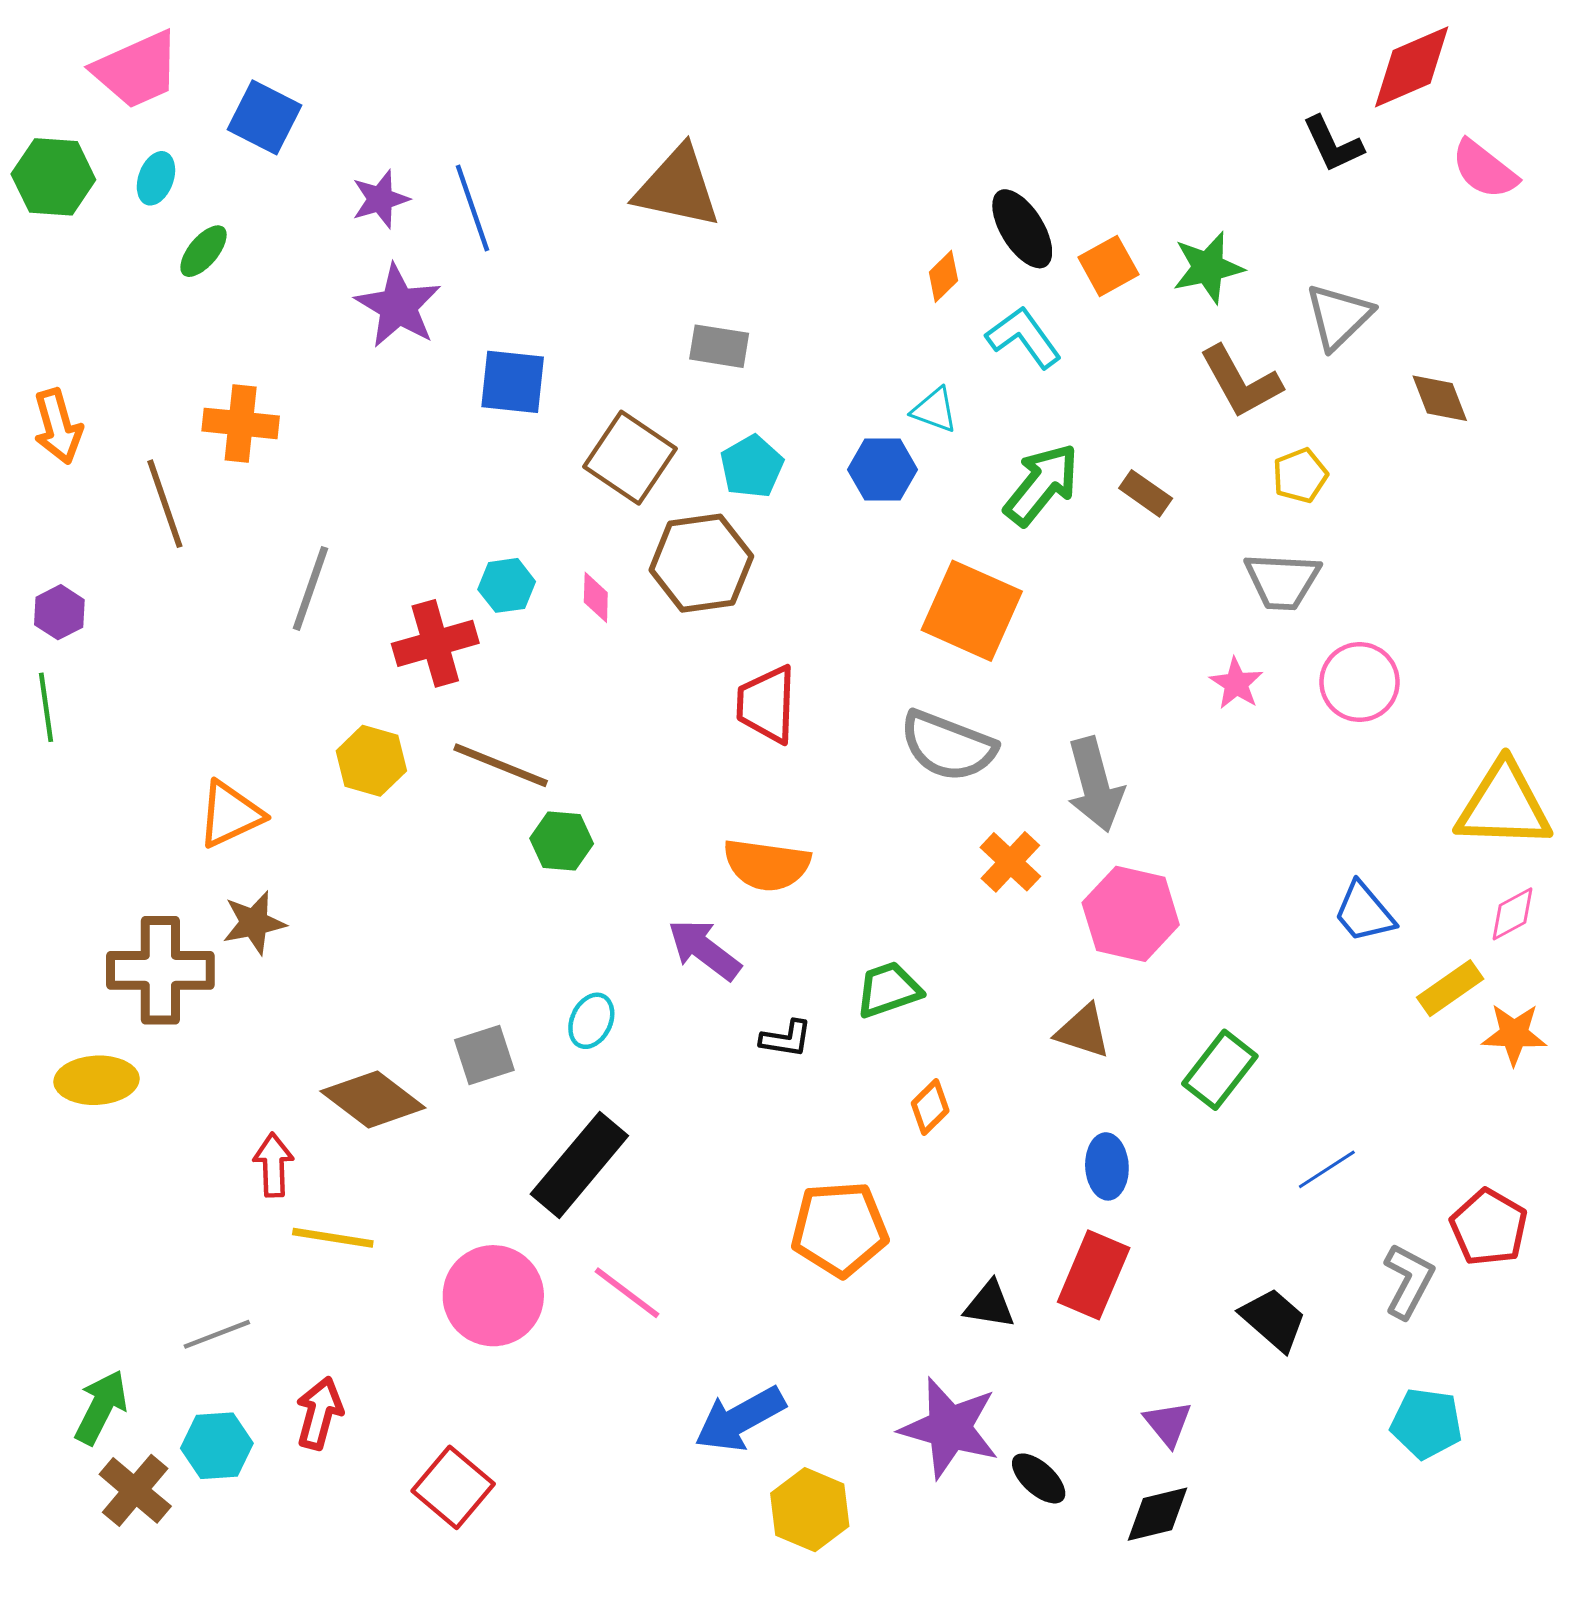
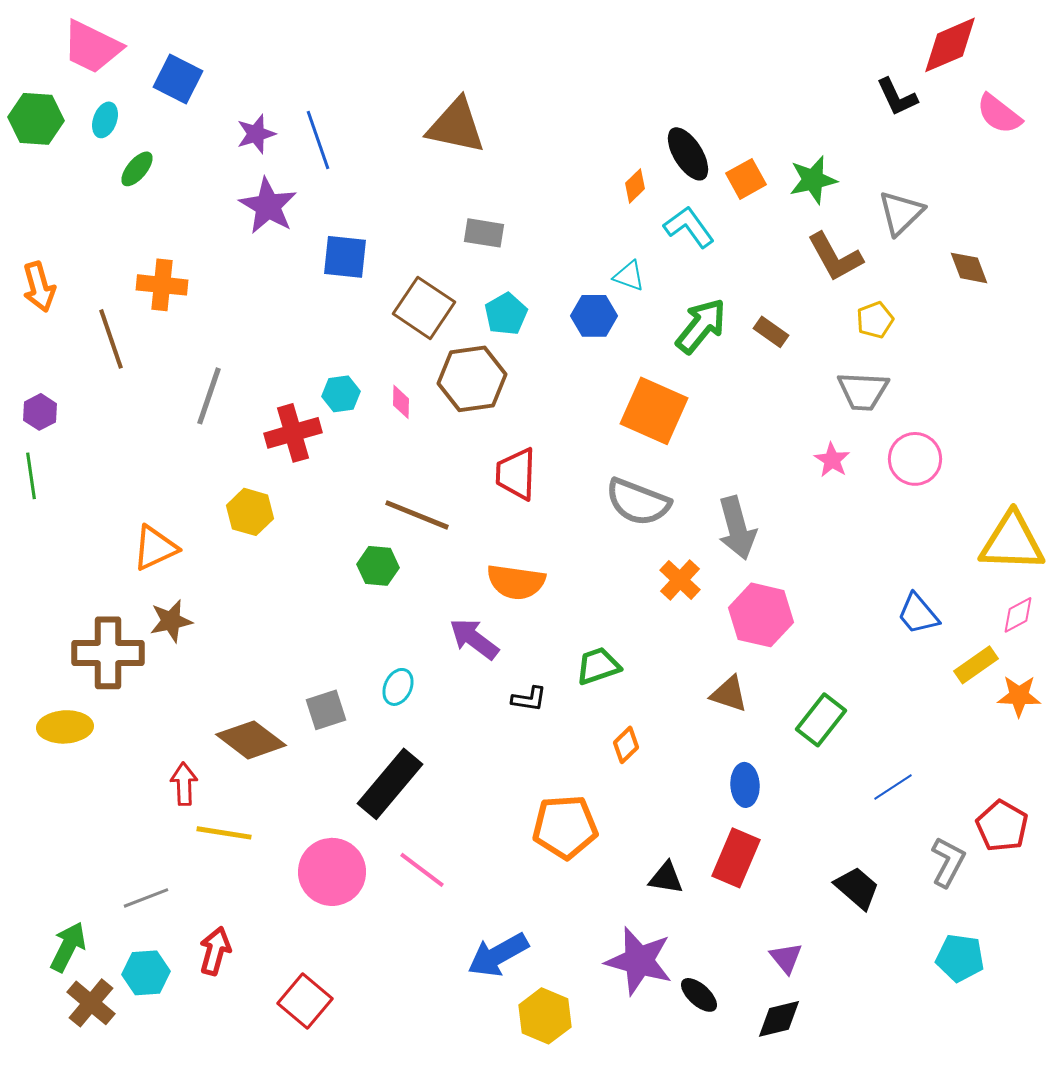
pink trapezoid: (137, 70) -> (92, 47), turned 50
brown line: (501, 765) -> (417, 515), moved

